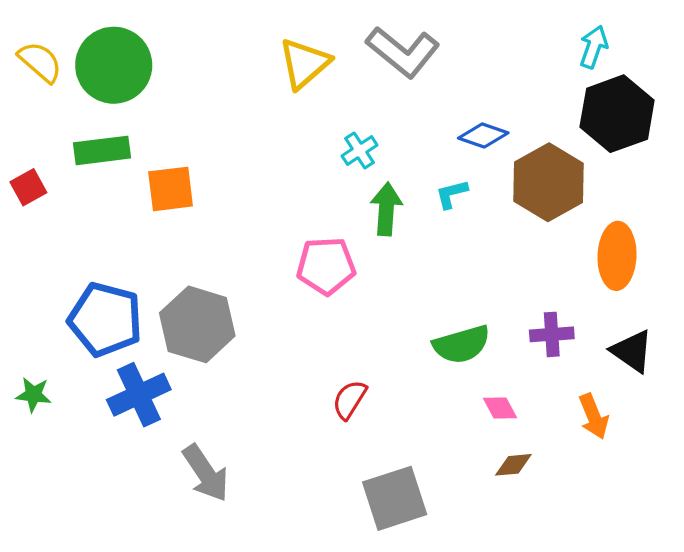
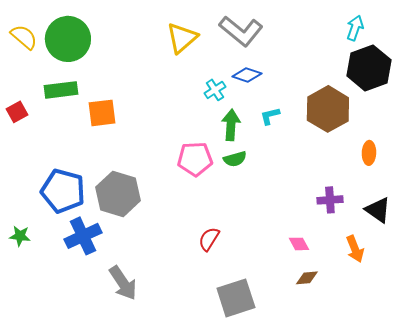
blue diamond: (483, 135) -> (247, 75), moved
orange ellipse: (617, 256) -> (369, 153), size x0.6
green semicircle: (462, 344) -> (235, 159), moved, size x0.7

